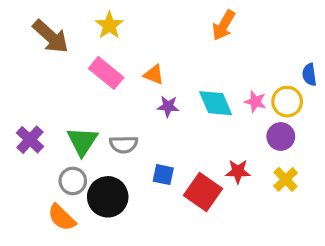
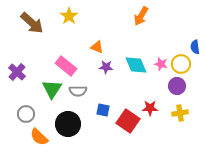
pink rectangle: (106, 73) -> (66, 66), moved
purple cross: (30, 140) -> (17, 72), moved
yellow cross: (286, 179) -> (180, 113), turned 35
gray circle: (73, 181) -> (26, 114), moved

